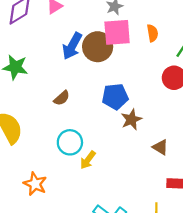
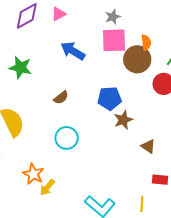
blue arrow: (72, 46) -> (73, 51), turned 90
brown circle: (98, 47) -> (137, 59), moved
yellow arrow: (88, 160) -> (47, 187), moved

